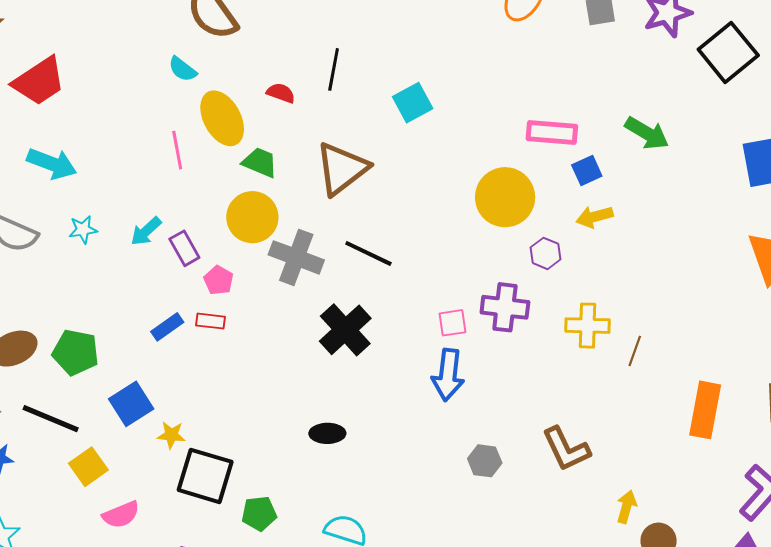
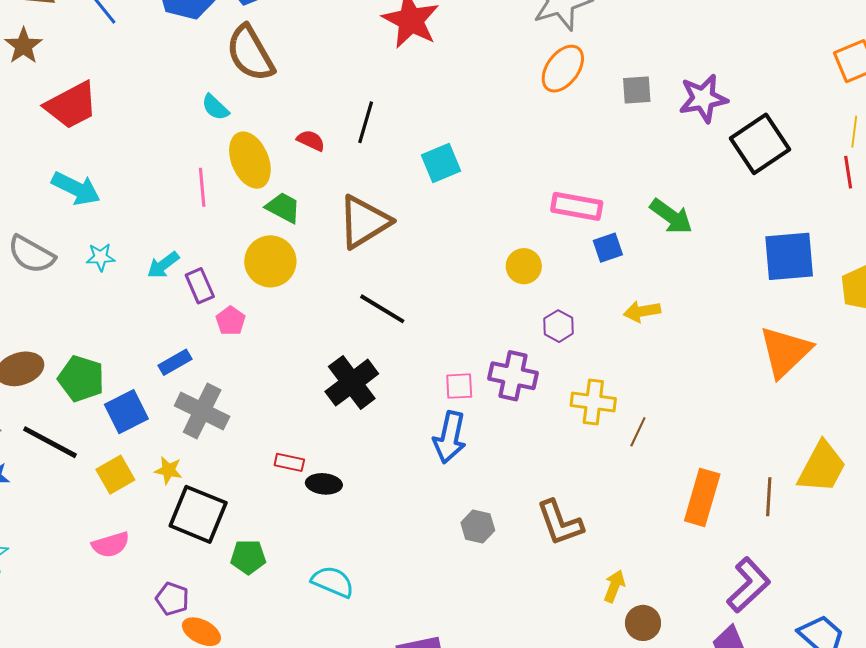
yellow circle: (505, 197) -> (524, 266), size x0.6
yellow arrow: (595, 217) -> (642, 311), moved
gray cross: (296, 257) -> (202, 411), moved
red rectangle: (210, 321) -> (289, 462), moved
blue square: (131, 404) -> (126, 412), moved
yellow square: (88, 467) -> (115, 475), moved

